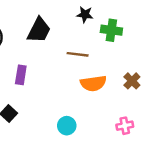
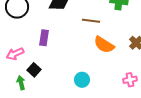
orange semicircle: (93, 83) -> (104, 45), turned 40

